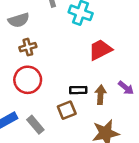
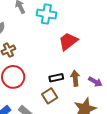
purple arrow: (126, 88) -> (95, 82), moved

